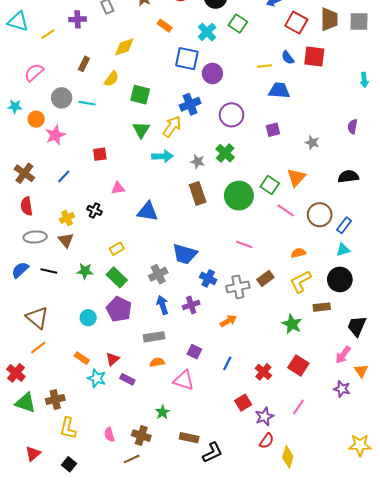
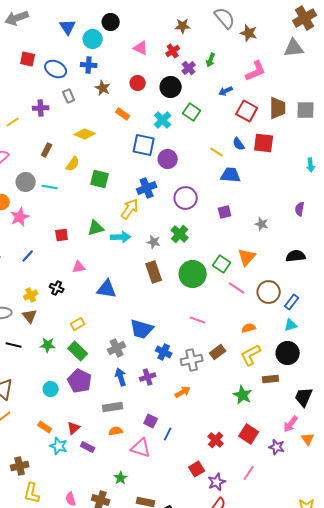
yellow diamond: (124, 47) -> (85, 134), turned 40
yellow line: (264, 66) -> (217, 152), turned 40
green triangle: (141, 130) -> (96, 228), moved, turned 42
blue line: (227, 363) -> (168, 434), moved
purple star: (342, 389) -> (277, 447), moved

